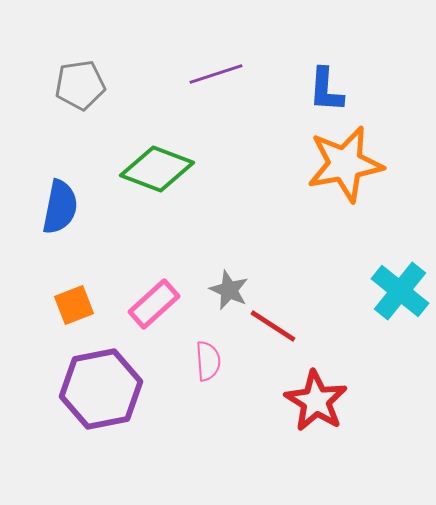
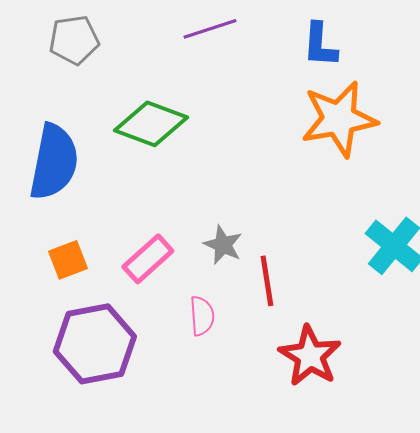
blue semicircle: (60, 207) -> (54, 162), size x1.4
red line: (273, 326) -> (267, 281), turned 48

